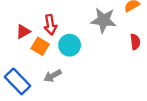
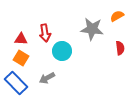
red triangle: (23, 32) -> (21, 39), turned 32
orange square: (40, 46) -> (21, 58), moved

